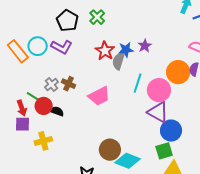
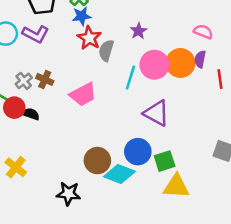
blue star: (126, 50) -> (82, 16), moved
pink circle: (159, 90) -> (154, 65), moved
blue circle: (171, 131) -> (138, 152), moved
yellow cross: (43, 141) -> (16, 167), moved, turned -36

